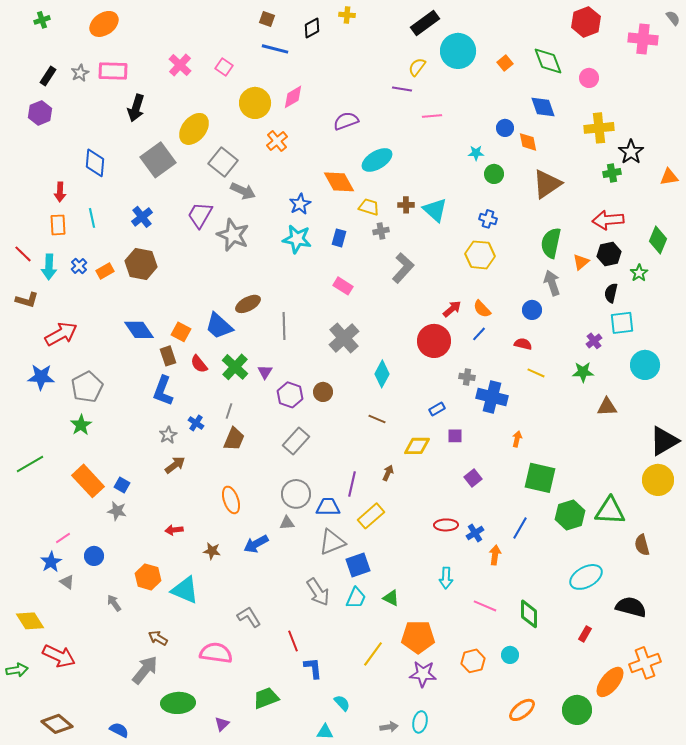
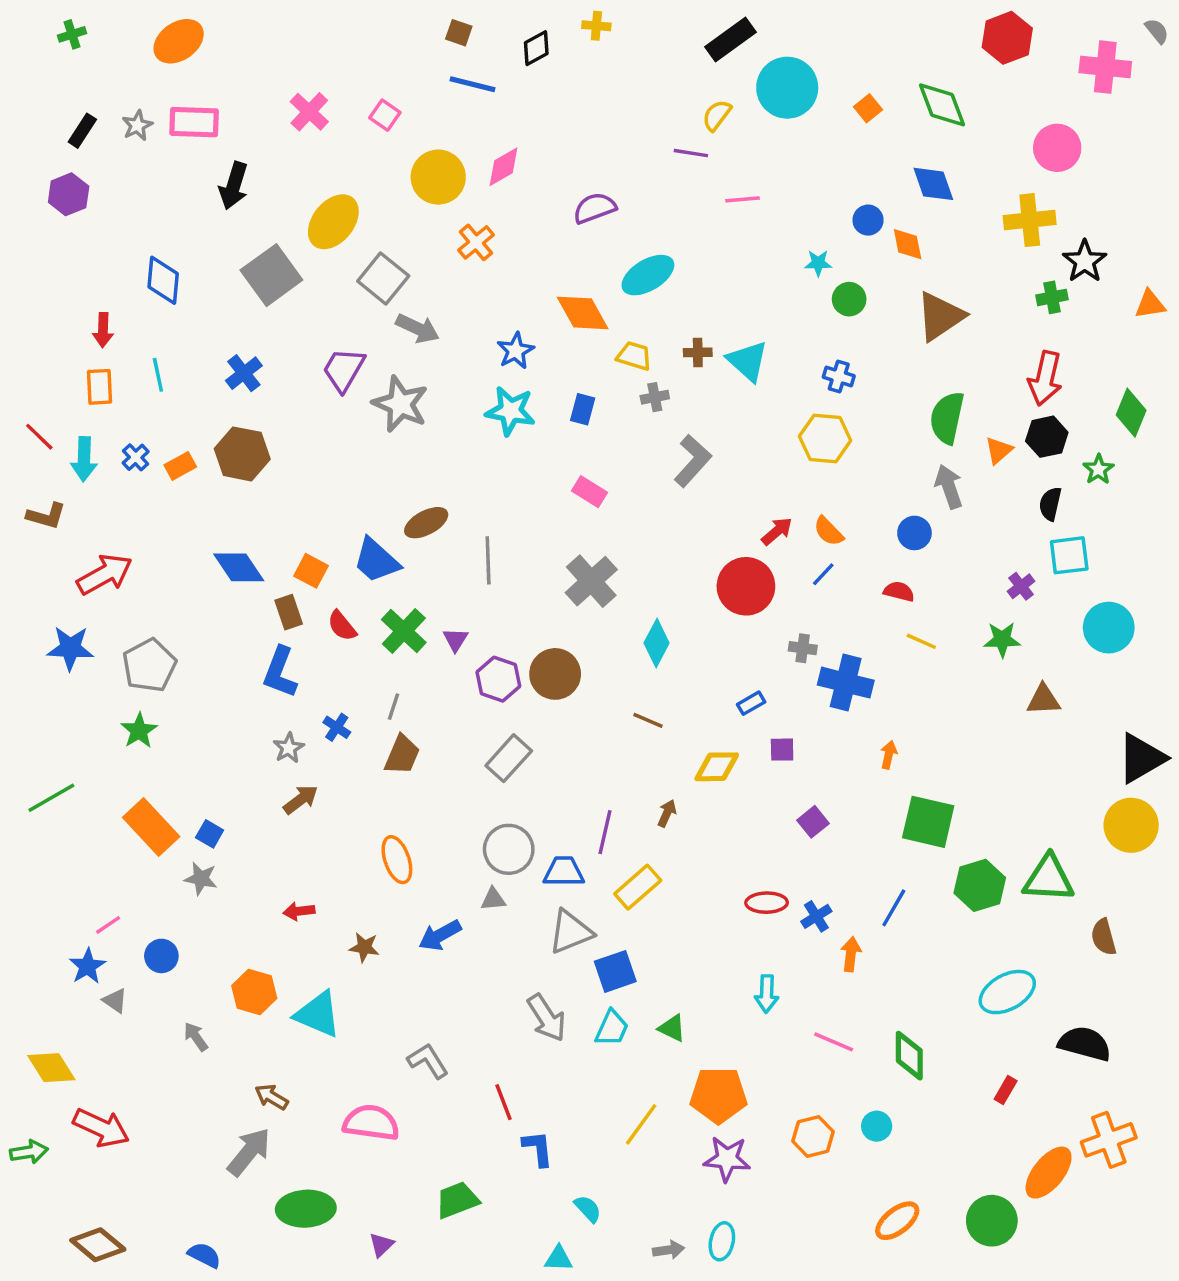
pink circle: (589, 78) -> (1057, 148), moved, size x1.4
red arrow: (608, 220) -> (1045, 378), turned -72
brown circle: (323, 392) -> (555, 674), size x1.5

